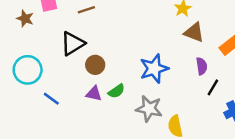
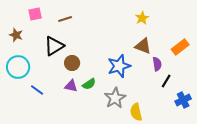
brown star: (25, 19) -> (16, 35), moved
brown triangle: (194, 32) -> (143, 46), moved
gray star: (149, 109) -> (115, 98), turned 30

